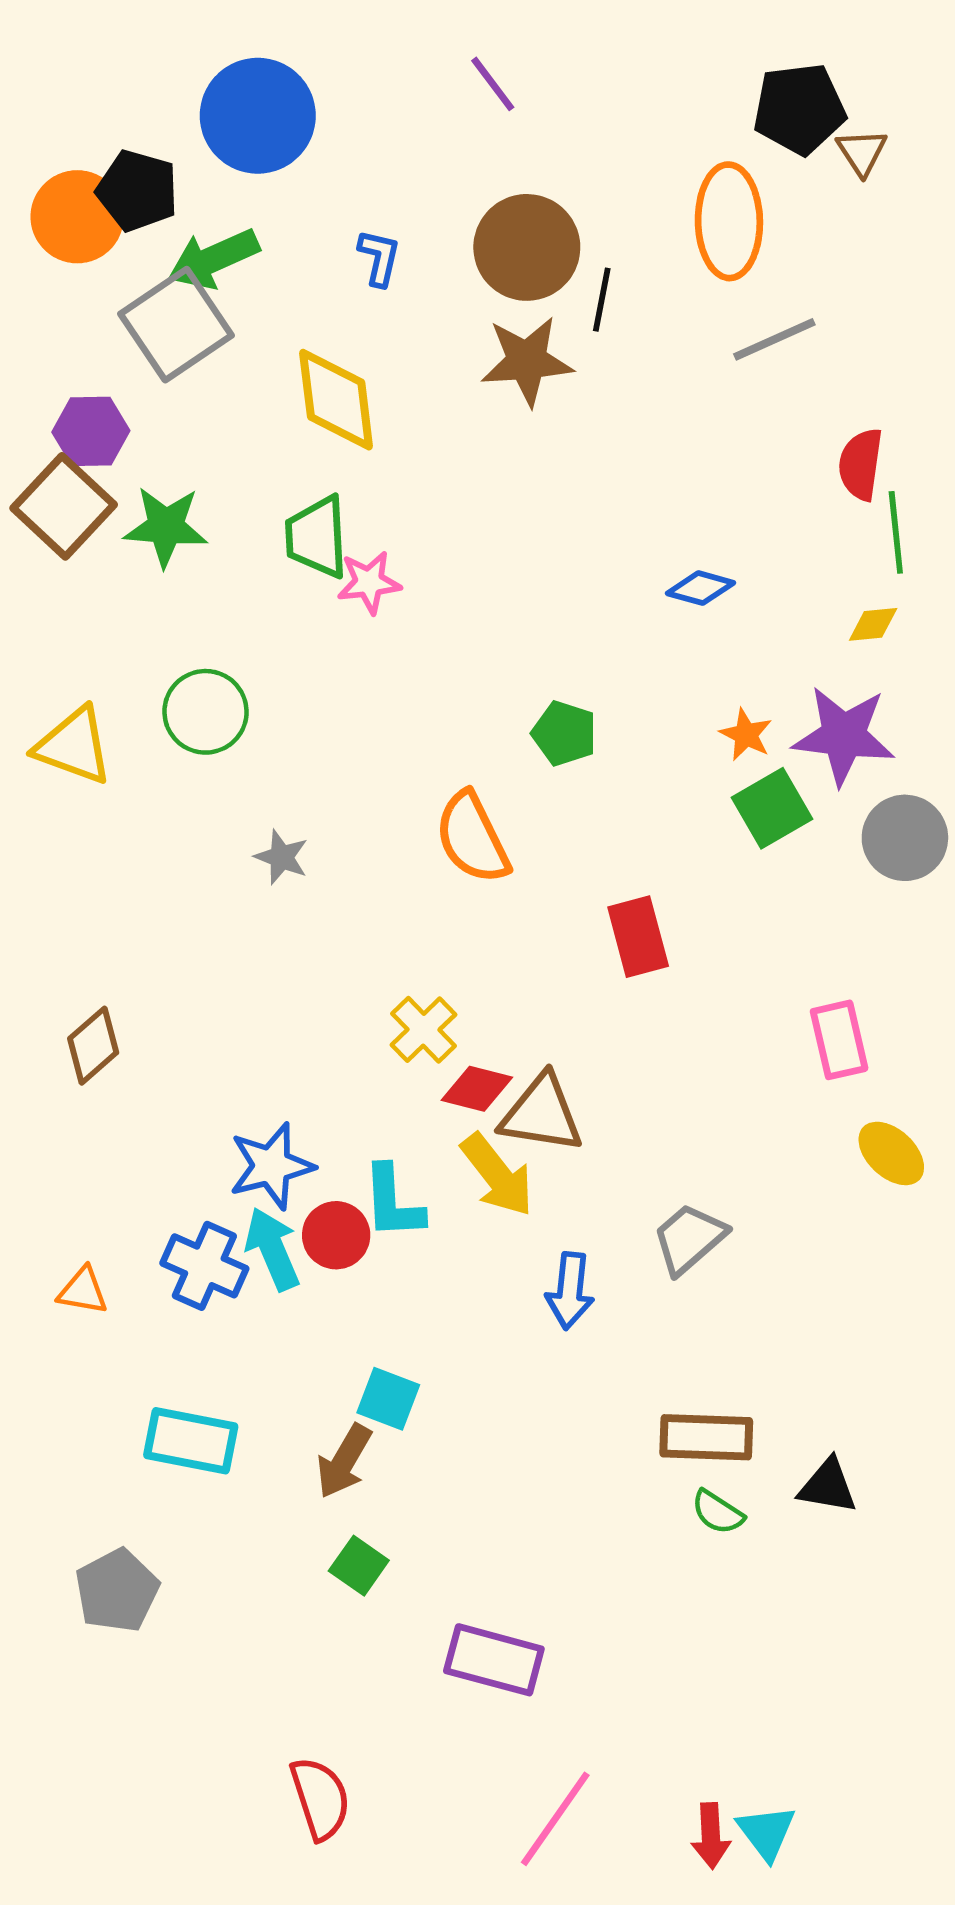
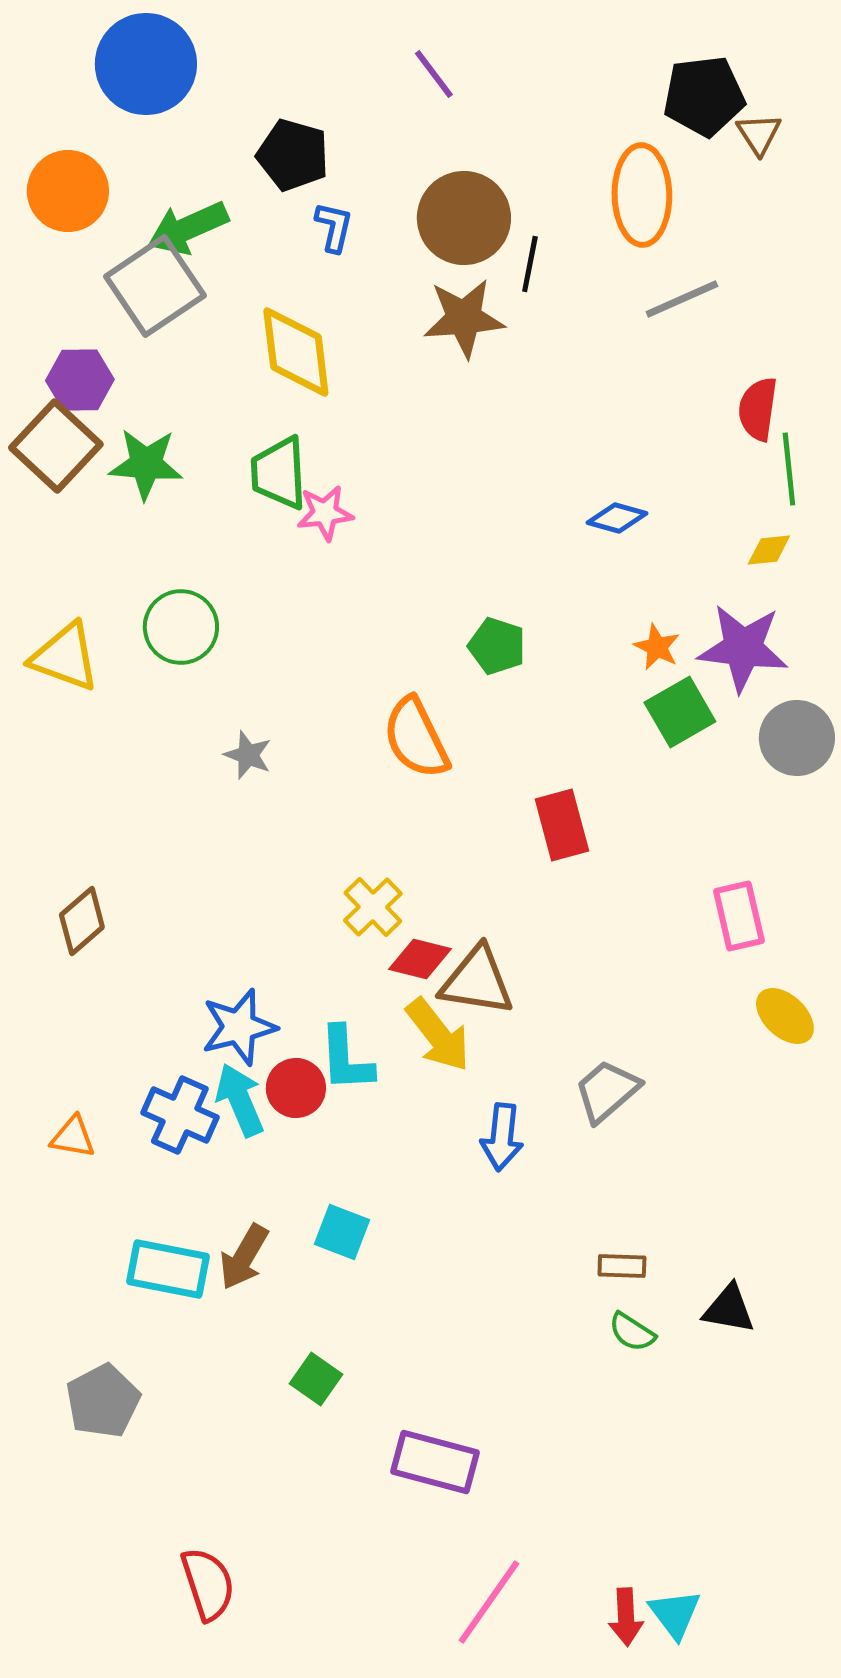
blue circle: (258, 116) -> (146, 64), moved
black pentagon: (137, 191) -> (293, 155), moved
brown rectangle: (706, 1437) -> (622, 1266), size x0.6
brown arrow: (344, 1461) -> (244, 1257), moved
red semicircle: (320, 1798) -> (208, 1584), moved

